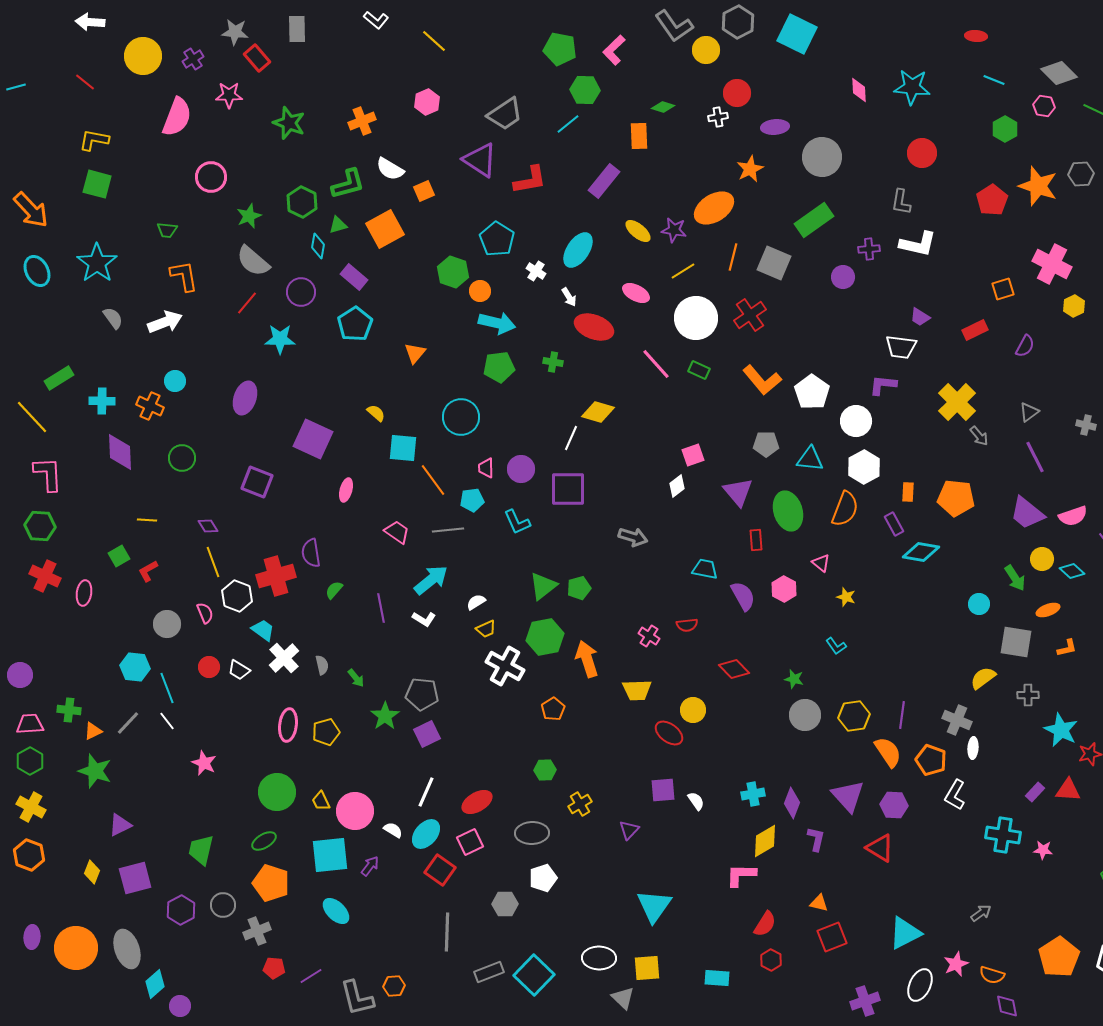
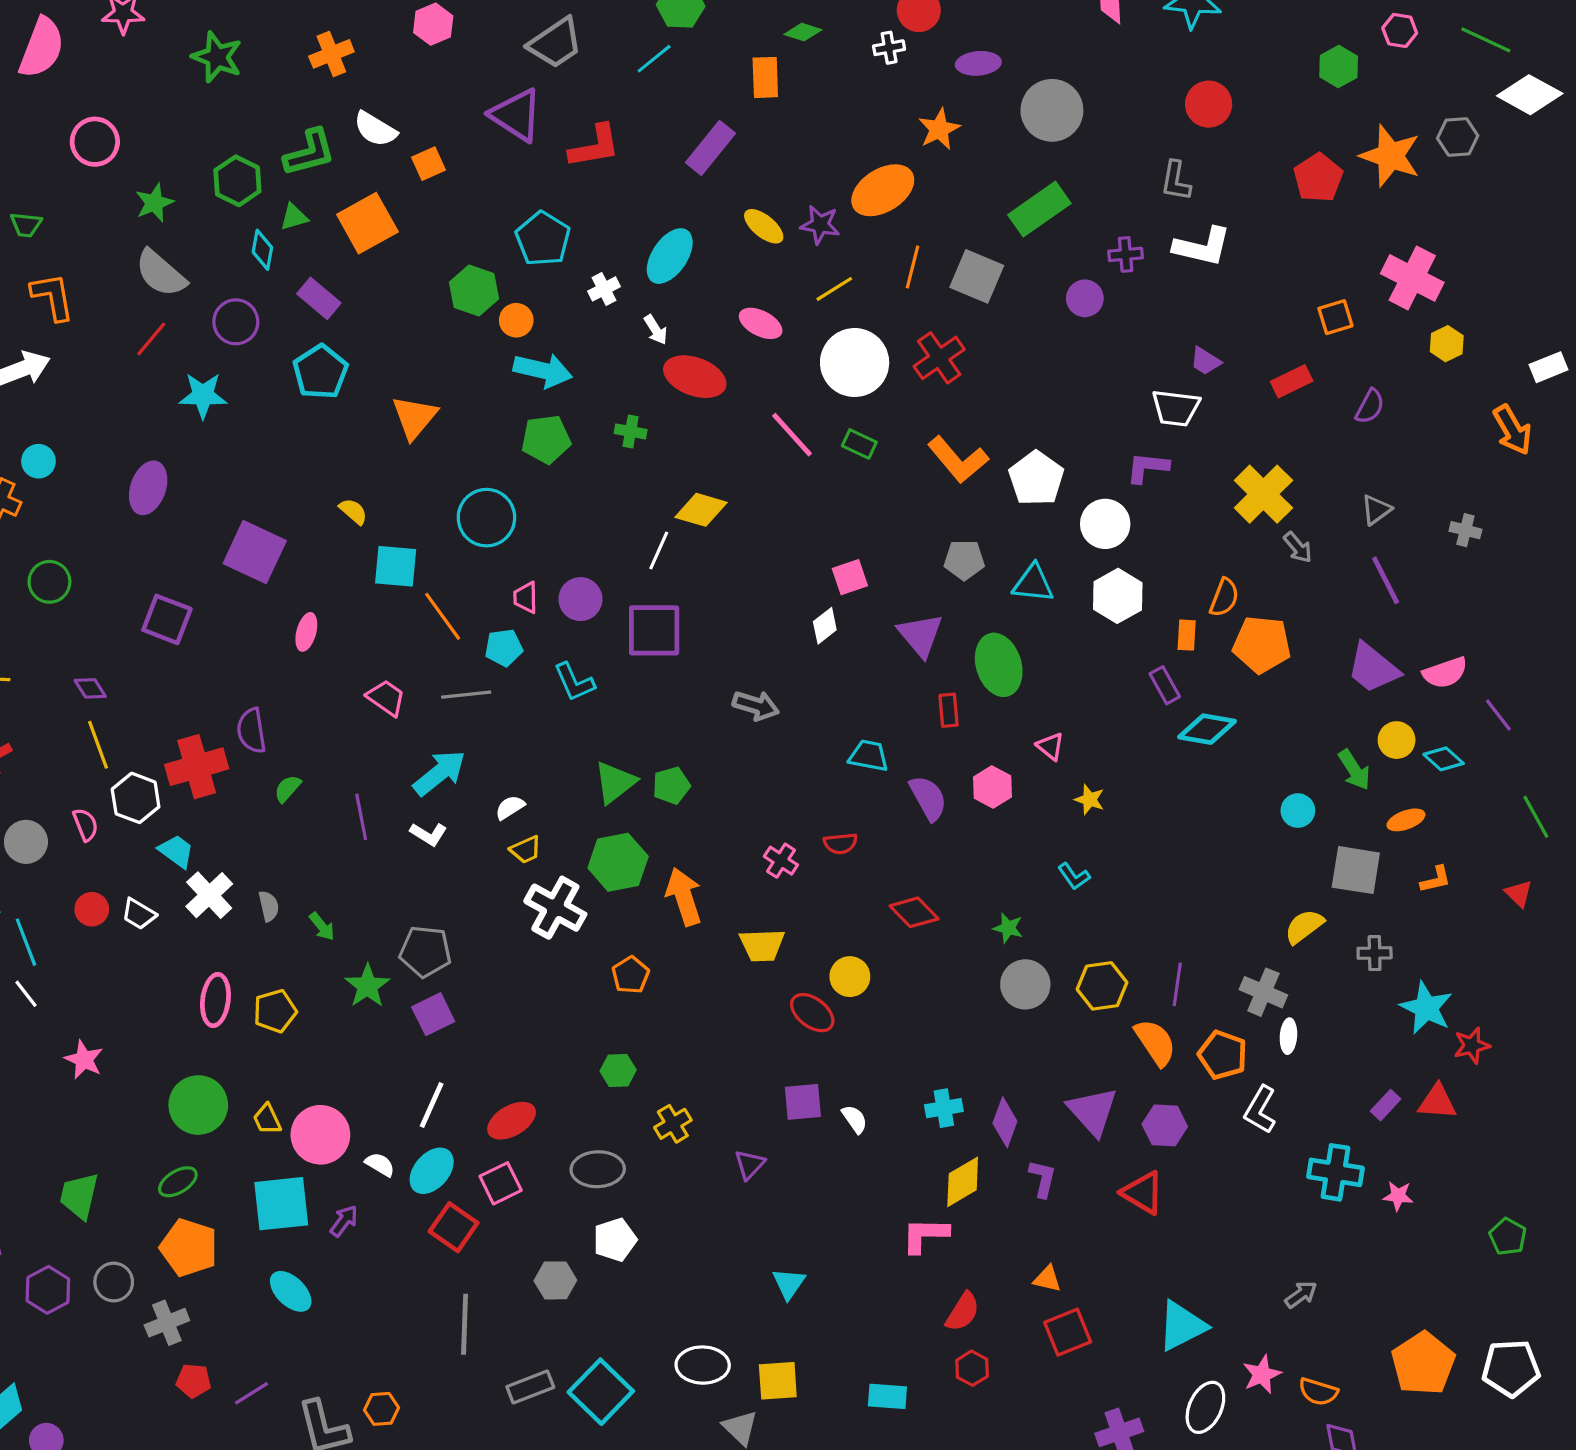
white cross: (536, 271) -> (604, 289), turned 30
orange triangle: (415, 353) -> (414, 417), size x1.4
orange semicircle: (845, 509) -> (1224, 597), moved, size x0.7
cyan triangle: (654, 906) -> (789, 1284), size x0.6

